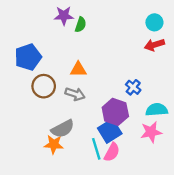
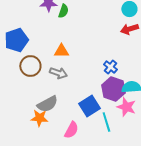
purple hexagon: (115, 112) -> (113, 89), moved
pink star: (151, 132) -> (126, 107), turned 30
cyan line: (96, 149) -> (106, 122), moved
pink semicircle: (112, 152) -> (71, 130), moved

